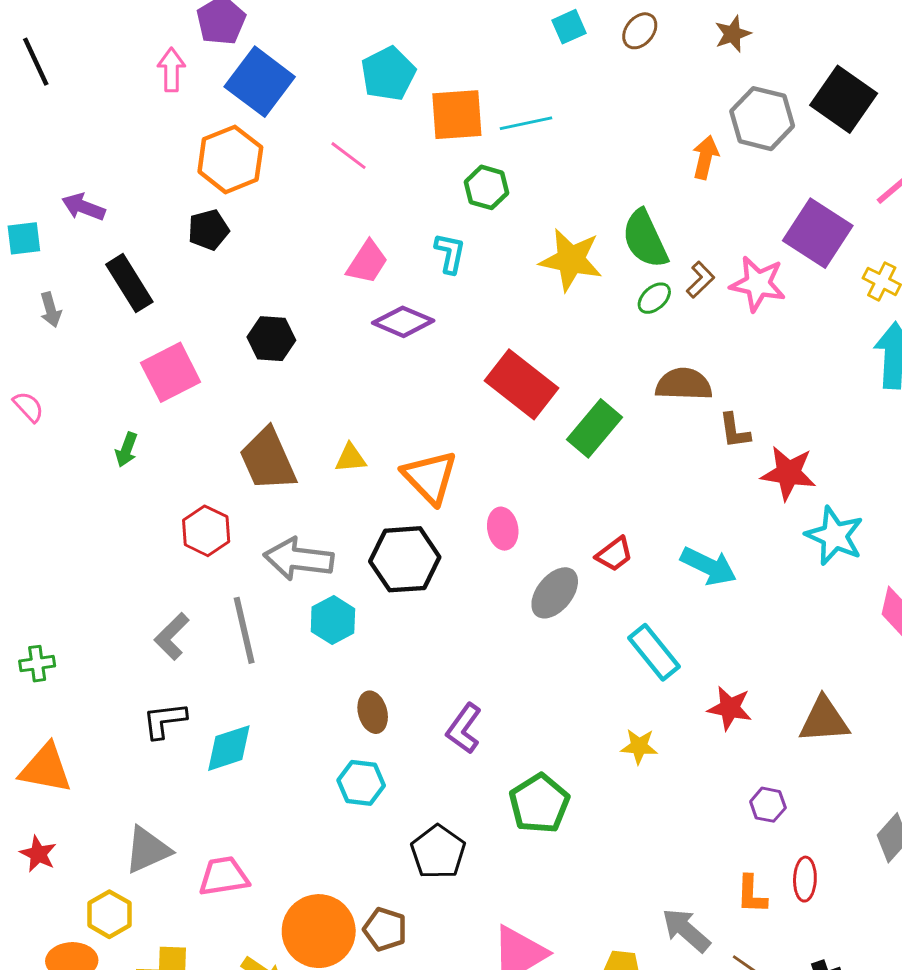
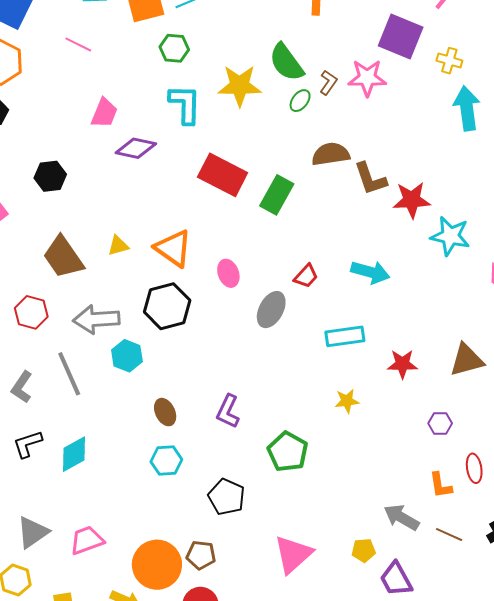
cyan L-shape: (450, 253) -> (185, 104), moved, size x1.5
brown L-shape: (735, 431) -> (370, 179), size x1.4
cyan rectangle: (654, 652) -> (345, 336), turned -48

